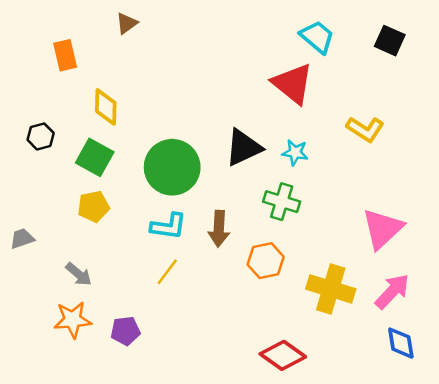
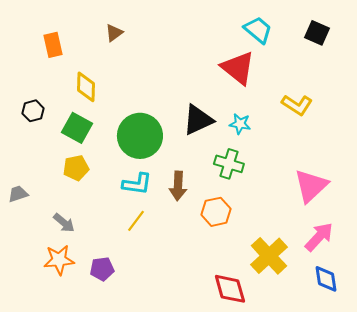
brown triangle: (127, 23) -> (114, 33), moved
yellow cross: (331, 289) -> (269, 256), moved, turned 30
red diamond: (283, 355) -> (230, 289), turned 39

